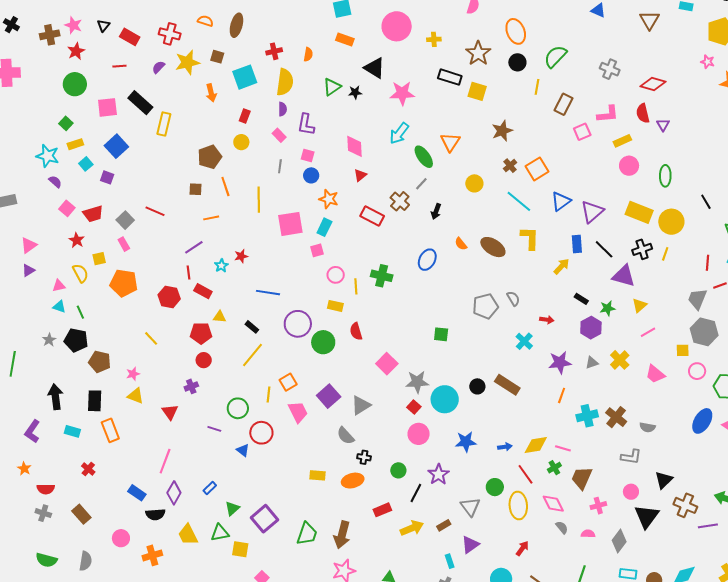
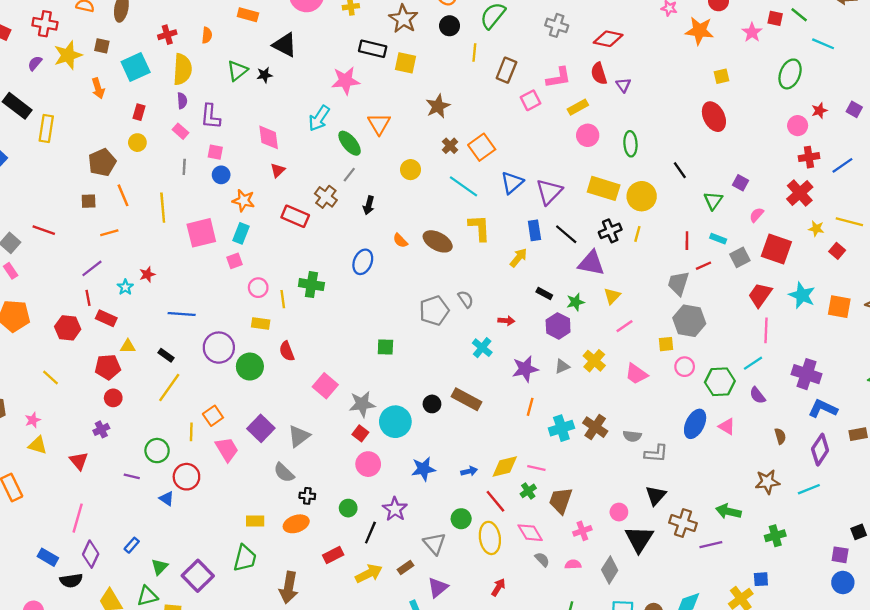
pink star: (402, 93) -> (346, 81), moved
gray L-shape: (631, 457) -> (656, 453), moved
green trapezoid: (307, 534) -> (245, 558), moved

